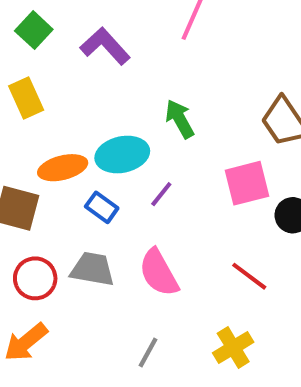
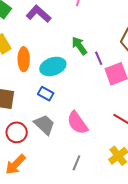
orange ellipse: (63, 168) -> (24, 59), moved, turned -70
purple line: (161, 194) -> (99, 58), moved, turned -56
gray trapezoid: (92, 269) -> (44, 125), turned 40

